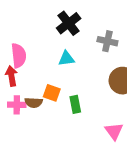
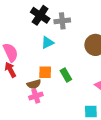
gray cross: (107, 41) -> (62, 21), moved
pink cross: (17, 105) -> (36, 96), moved

